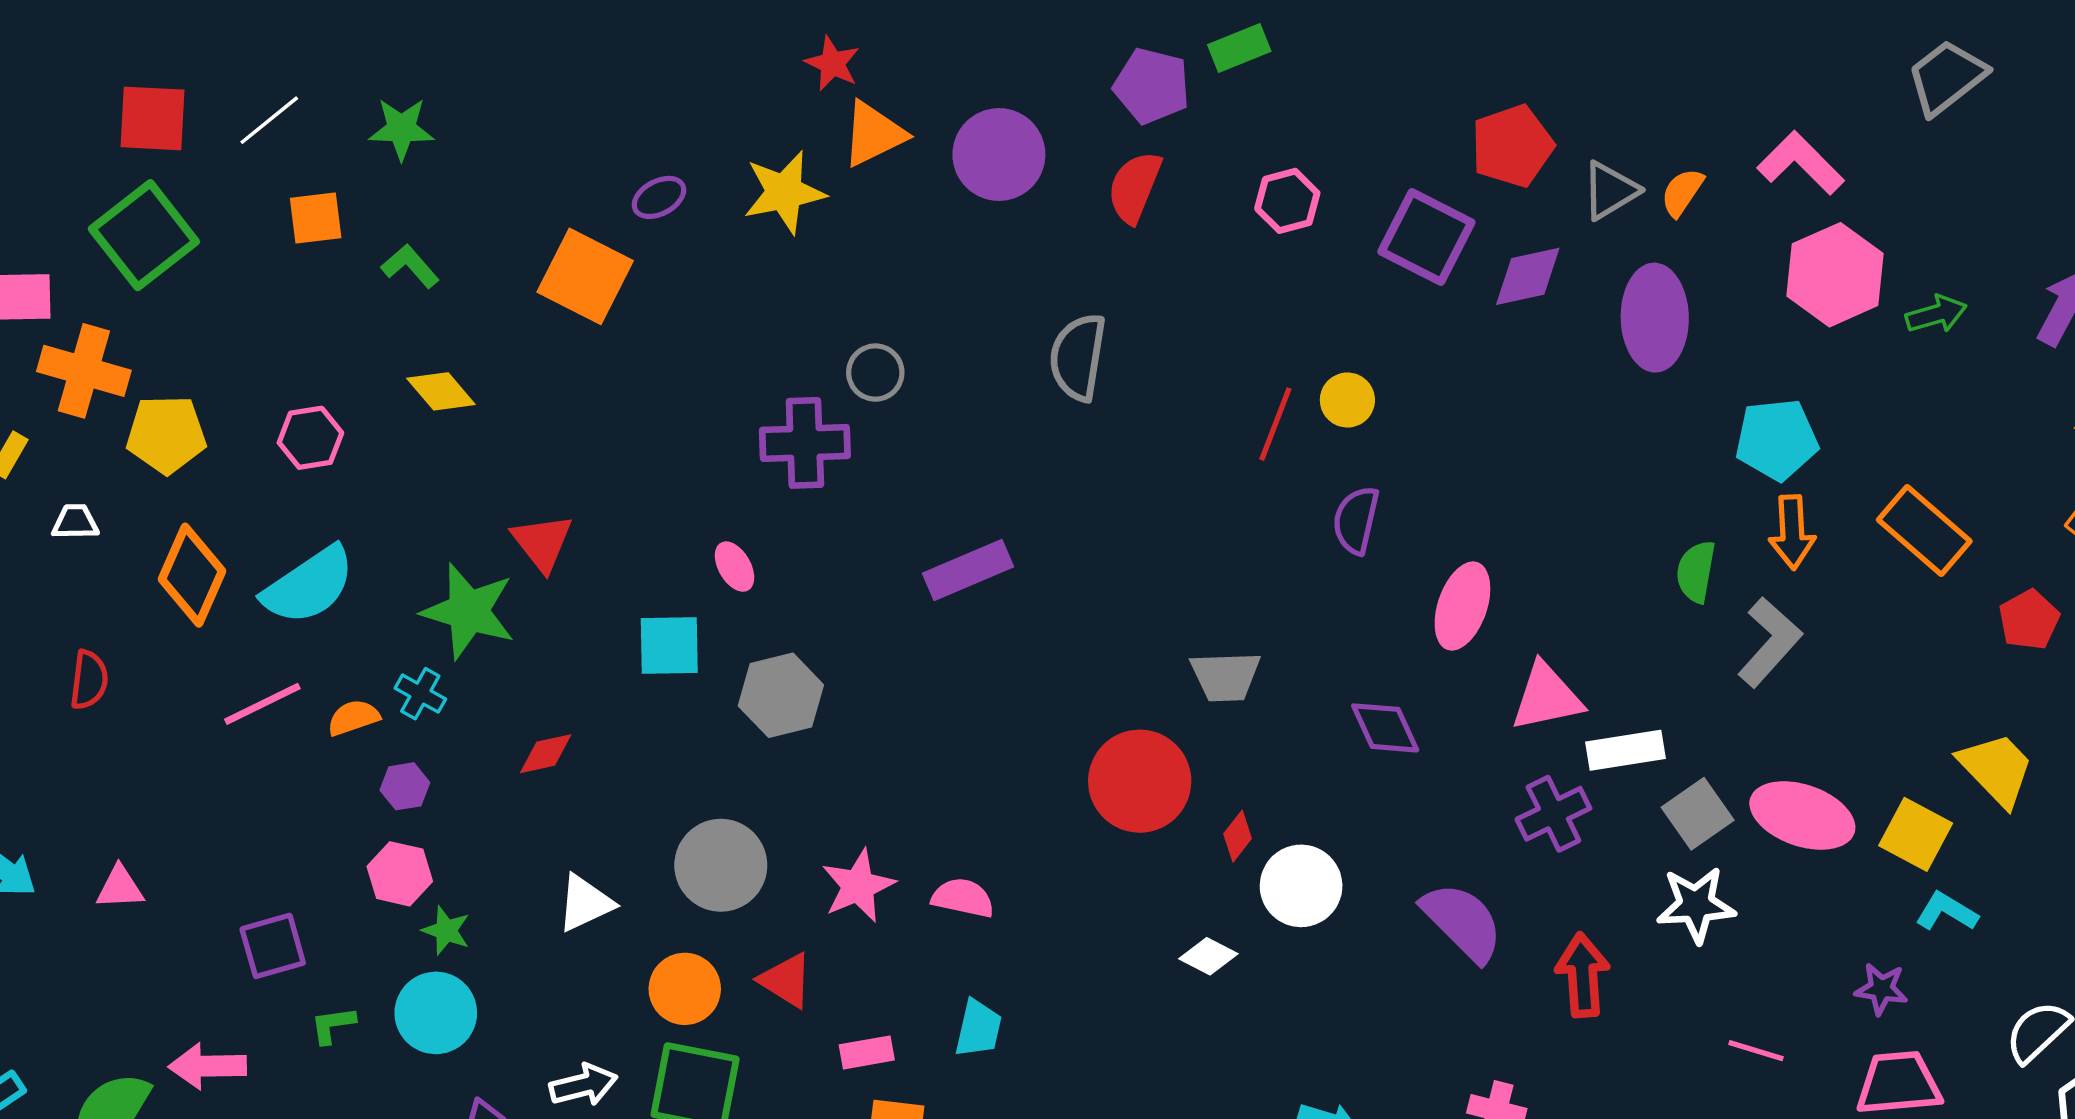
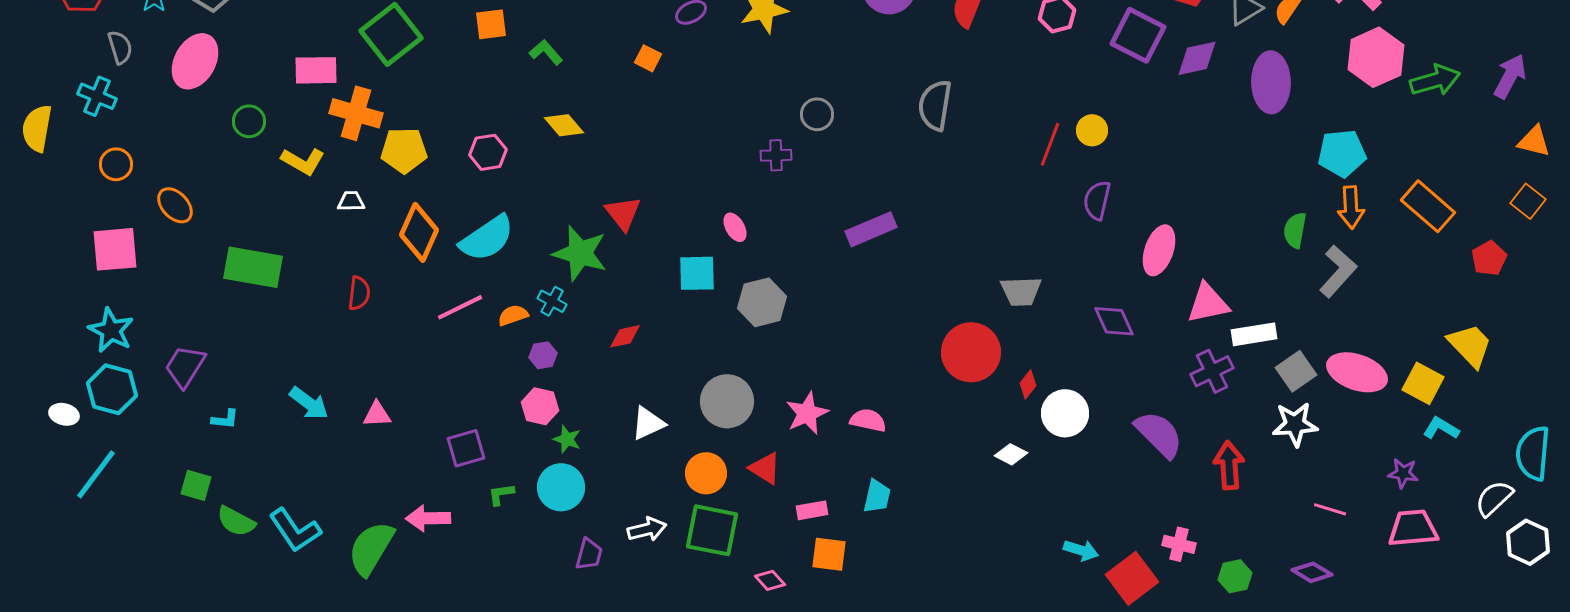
orange square: (585, 276) -> (648, 58), size x0.5
green arrow: (1936, 314) -> (1435, 80), size x1.4
purple cross: (805, 443) -> (776, 155), size x0.6

